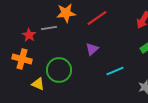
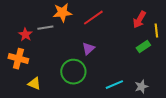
green circle: (59, 70) -> (73, 72), moved
cyan line: (115, 71) -> (114, 85), moved

